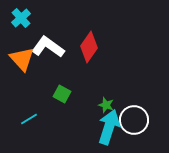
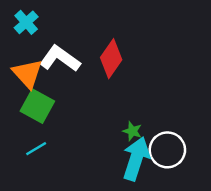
green square: (62, 94) -> (37, 106), moved, size x1.5

